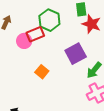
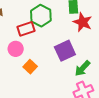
pink circle: (24, 41) -> (16, 49), moved

